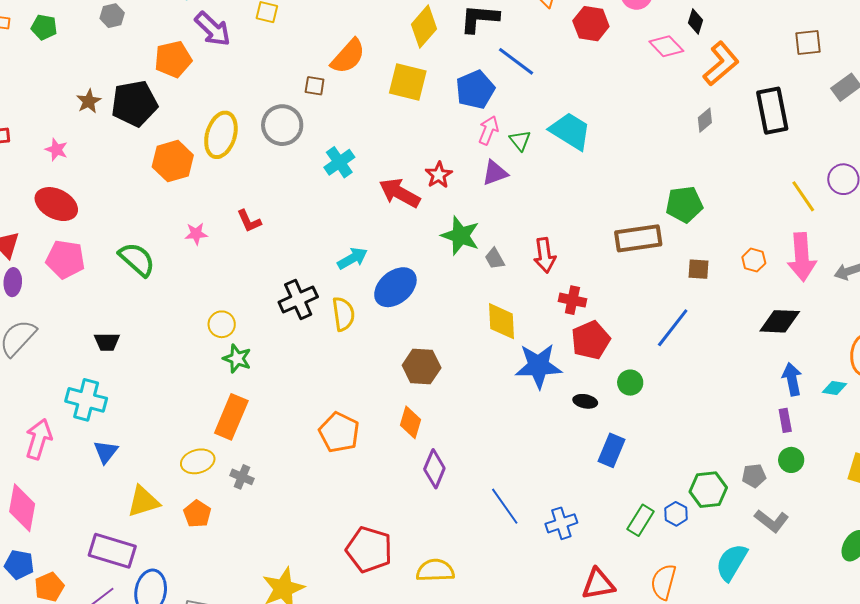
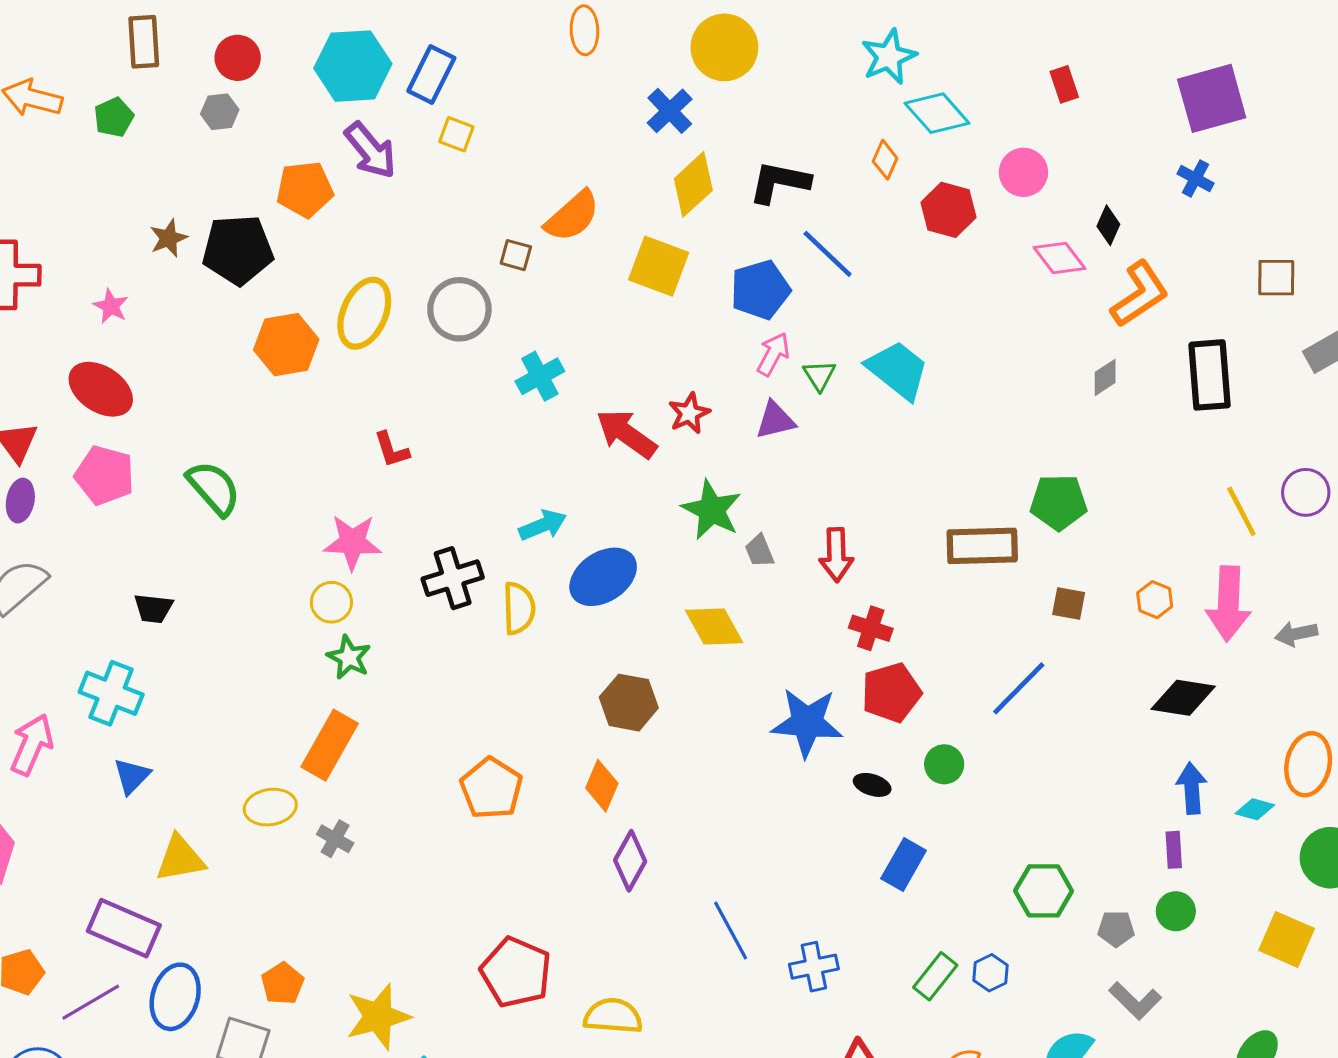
green pentagon: (44, 27) -> (114, 117), turned 30
pink star: (196, 234) -> (352, 542), moved, size x1.6
yellow diamond: (502, 321) -> (714, 627), moved, turned -33
green hexagon: (708, 490) -> (1044, 891), moved
orange pentagon: (197, 514) -> (283, 984), moved

